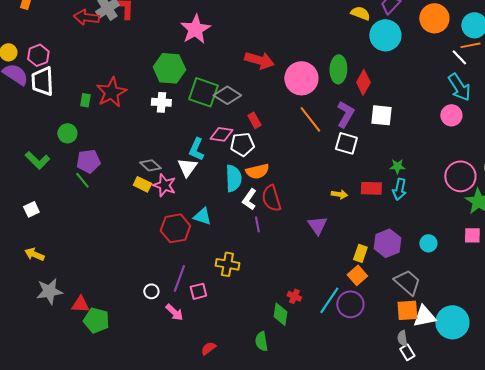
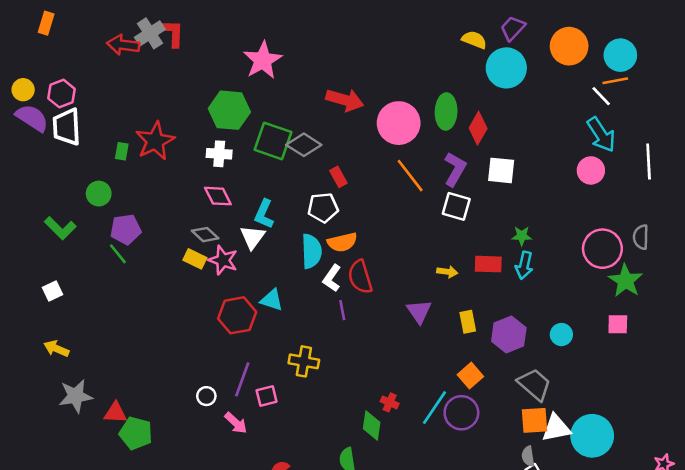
pink diamond: (221, 134) -> (218, 196), moved, turned 55
yellow rectangle: (360, 253) -> (468, 322), moved, turned -30

